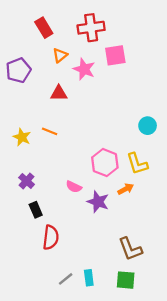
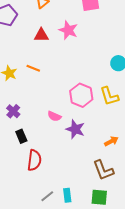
pink star: (84, 69) -> (68, 30), moved
orange arrow: (126, 189) -> (111, 141), moved

